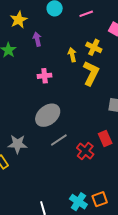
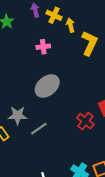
yellow cross: (94, 47) -> (54, 15), moved
gray line: (59, 140) -> (39, 129), moved

